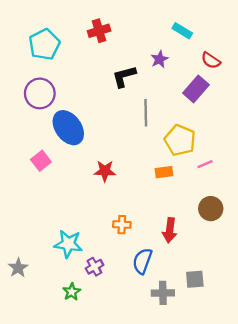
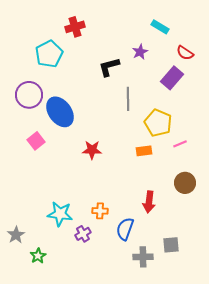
red cross: (99, 31) -> (75, 27), moved
cyan pentagon: (44, 44) -> (49, 54), moved
purple circle: (40, 93) -> (29, 95), moved
orange cross: (122, 225) -> (100, 211), moved
green star: (72, 292) -> (38, 256), moved

